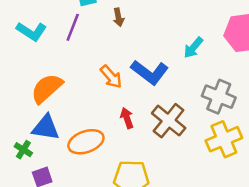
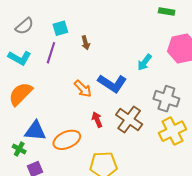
orange semicircle: (47, 88) -> (20, 94), moved

